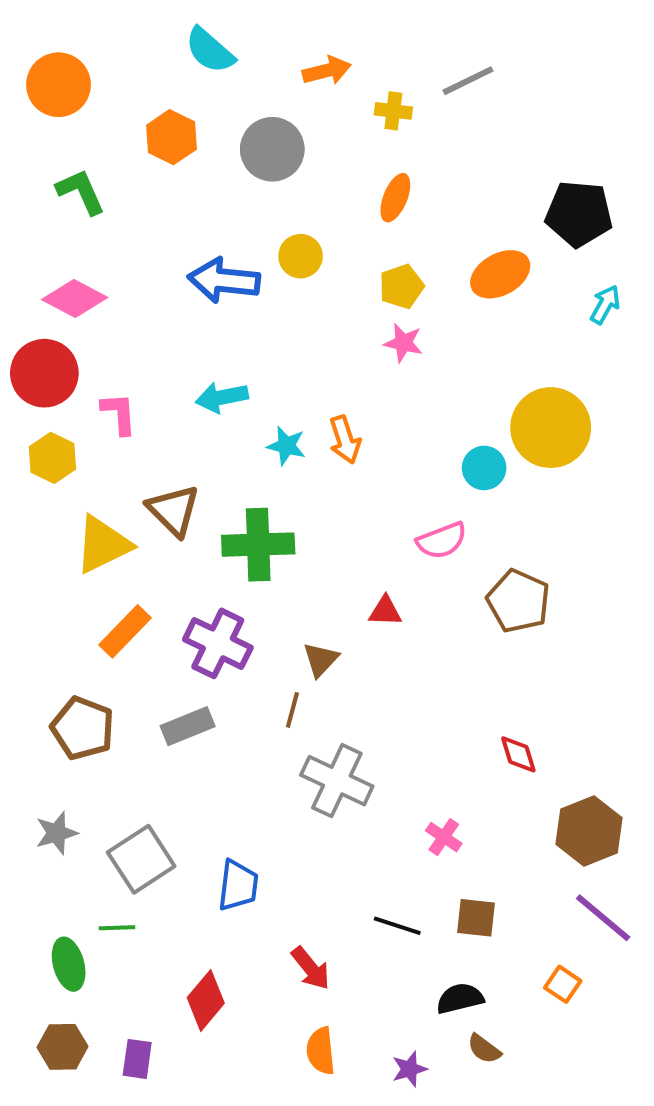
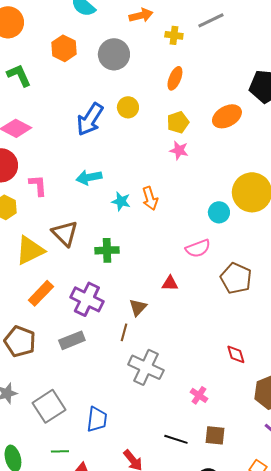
blue arrow: (224, 280) -> (90, 119), turned -64
green cross: (258, 545) -> (107, 250), size x0.7
green line: (117, 928) -> (60, 451), moved

